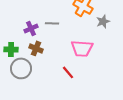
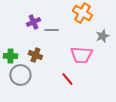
gray star: (103, 21) -> (102, 36), moved
purple cross: (31, 28) -> (33, 22), moved

